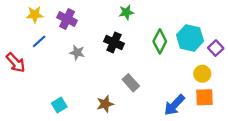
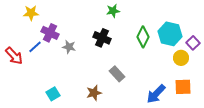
purple cross: (67, 19) -> (50, 33), moved
blue line: (39, 41) -> (35, 47), moved
yellow circle: (202, 74) -> (181, 58), moved

